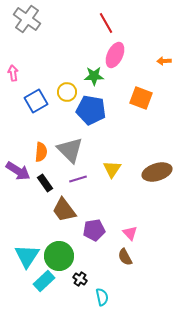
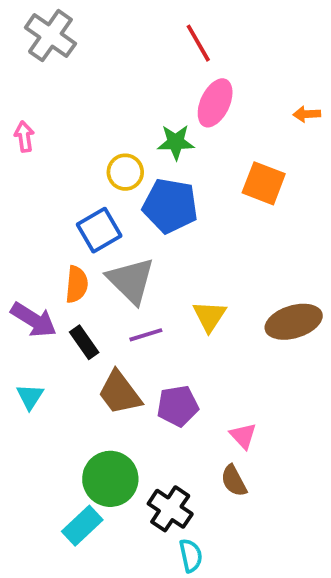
blue square: (36, 101) -> (99, 230), moved
purple pentagon: (94, 230) -> (178, 406), moved
cyan triangle: (27, 256) -> (30, 397), moved, size x0.6
black cross: (80, 279) -> (170, 509), moved, size x1.6

